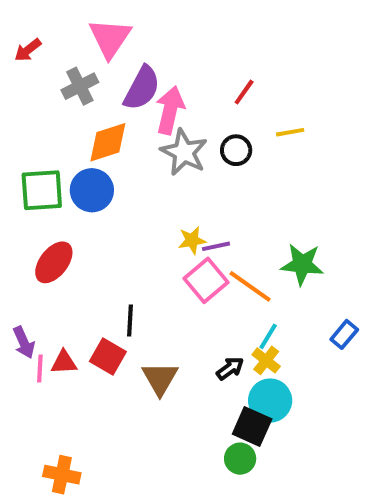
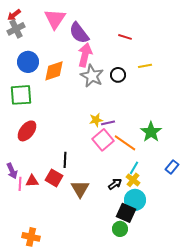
red arrow: (28, 50) -> (14, 15), moved
gray cross: (80, 86) -> (16, 29), moved
purple semicircle: (142, 88) -> (79, 33), moved, turned 115
red line: (244, 92) -> (125, 37), moved, turned 72
blue circle: (92, 190) -> (28, 62), moved
green star: (302, 264) -> (151, 132), turned 30

